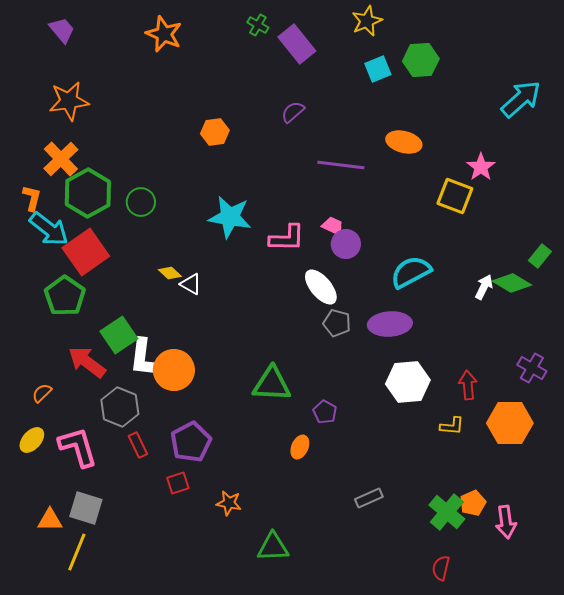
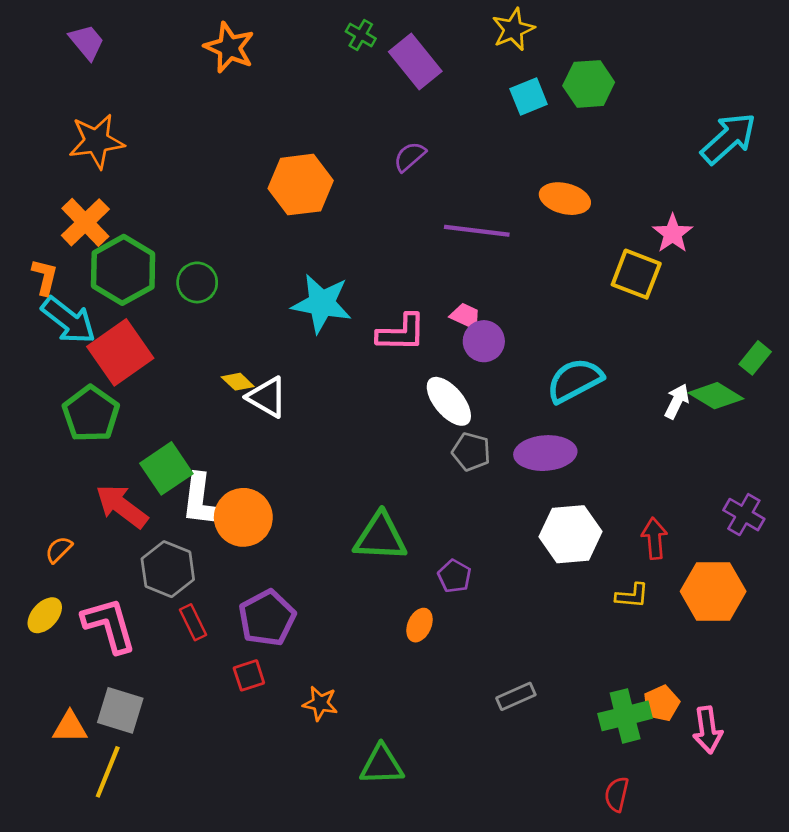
orange hexagon: (215, 132) -> (301, 185), size x1.6
white triangle: (191, 284) -> (267, 397), size x1.4
green cross: (447, 512) -> (625, 716), turned 36

